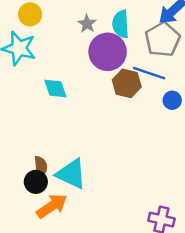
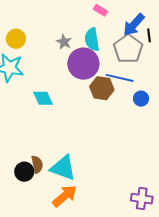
black circle: (36, 182) -> (24, 172), moved
orange arrow: (52, 206) -> (65, 196), moved

